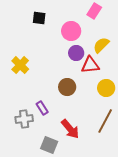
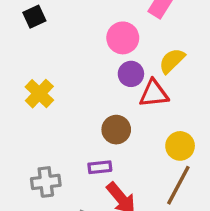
black square: (39, 18) -> (34, 17), moved, turned -32
yellow circle: (106, 88) -> (180, 146), moved
purple rectangle: (42, 108) -> (100, 167), moved, turned -64

